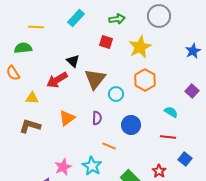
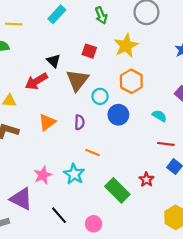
green arrow: (117, 19) -> (101, 15), turned 77
red square: (106, 42) -> (89, 51), moved
blue circle: (131, 125) -> (118, 115), moved
red line: (168, 137) -> (166, 144), moved

